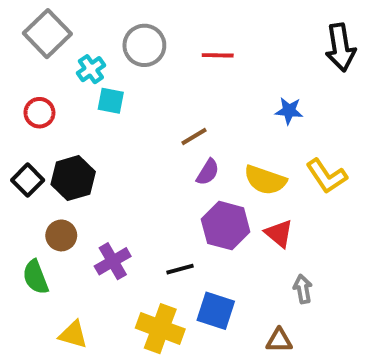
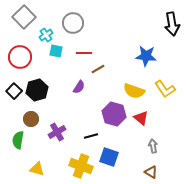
red line: (218, 55) -> (84, 53), moved
blue star: (289, 111) -> (146, 56), size x1.5
red circle: (39, 113) -> (20, 57), size x1.5
purple semicircle: (208, 172) -> (79, 87), moved
green semicircle: (36, 277) -> (18, 140), turned 30
brown triangle: (279, 340) -> (151, 172), moved, turned 32

